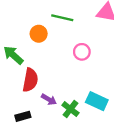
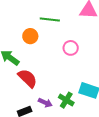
red semicircle: (30, 80) -> (28, 78), turned -50
purple arrow: (49, 99) -> (45, 103), moved

